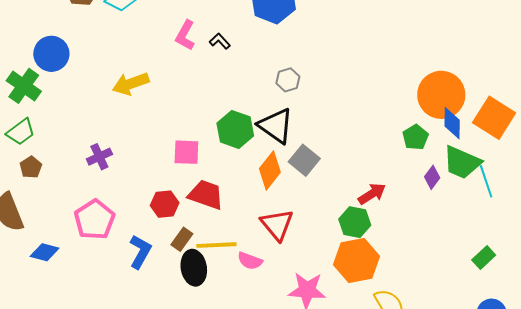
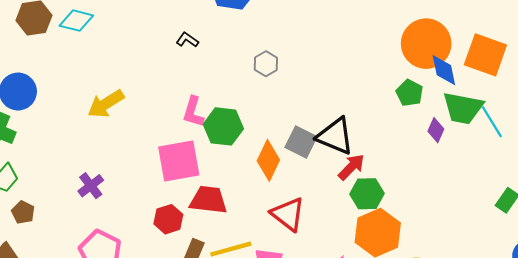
pink L-shape: (185, 35) -> (193, 112), moved
black triangle: (276, 126) -> (335, 136), moved
pink square: (186, 152) -> (179, 161), size x1.5
red arrow: (372, 194) -> (351, 167), moved

